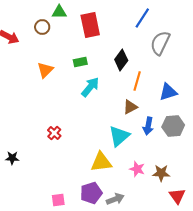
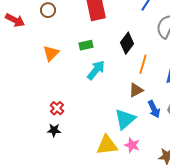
blue arrow: (148, 126) -> (154, 109), turned -36
red cross: (54, 133) -> (57, 108), moved
black star: (12, 158) -> (54, 130), moved
pink star: (137, 169) -> (132, 145), moved

